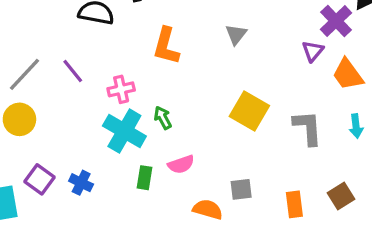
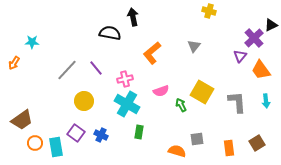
orange L-shape: (166, 46) -> (152, 53), turned 35
green arrow: (163, 118) -> (181, 105), moved
yellow circle: (19, 119) -> (84, 101), moved
pink semicircle: (181, 164) -> (161, 91), moved

